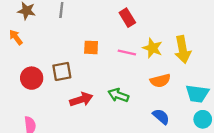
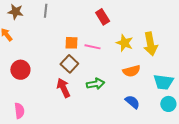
pink line: (127, 52) -> (93, 47), moved
brown square: (62, 71) -> (69, 64), moved, turned -36
green arrow: (118, 95) -> (95, 84), turned 150
red arrow: (81, 99) -> (63, 88), turned -96

